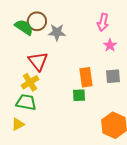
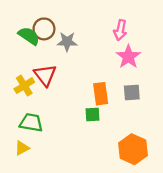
pink star: (110, 45) -> (128, 57), size x1.5
yellow cross: (30, 82) -> (24, 86), moved

